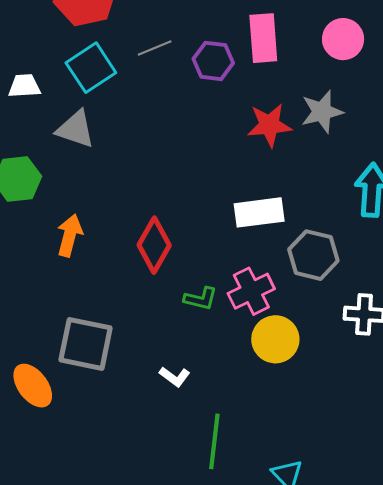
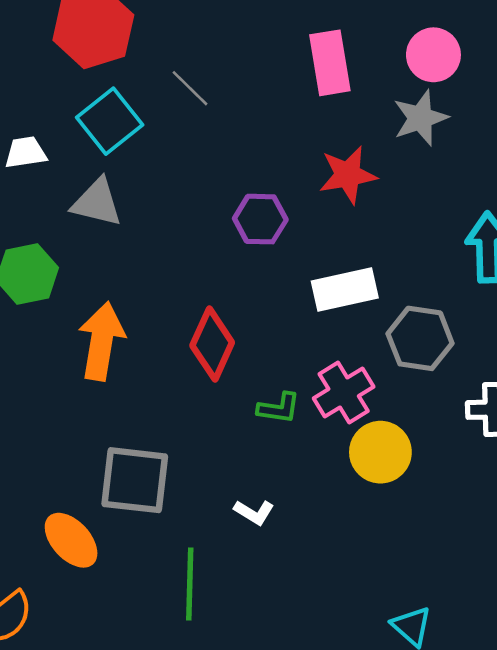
gray line: (155, 48) -> (190, 88), turned 72
purple hexagon: (213, 61) -> (260, 219), moved
gray star: (322, 112) -> (420, 118), moved
orange arrow: (70, 235) -> (102, 341), size x1.4
green line: (214, 441) -> (190, 584), moved

